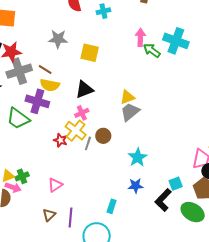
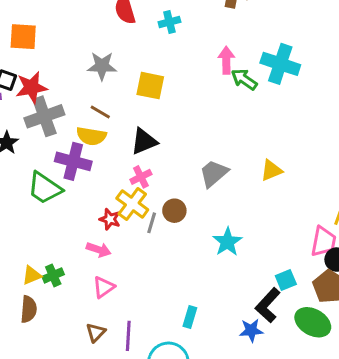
brown line: (45, 69) -> (100, 112), moved
yellow triangle: (127, 97) -> (271, 170), moved
blue star: (136, 186) -> (251, 330), moved
pink arrow: (13, 187) -> (99, 250), moved

